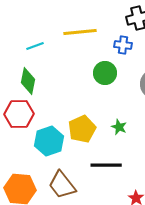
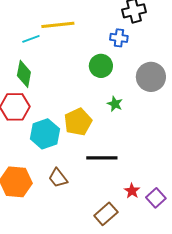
yellow line: (80, 32) -> (58, 25), moved
green star: (119, 127) -> (115, 104), moved
brown trapezoid: (62, 185) -> (58, 178), size x0.7

